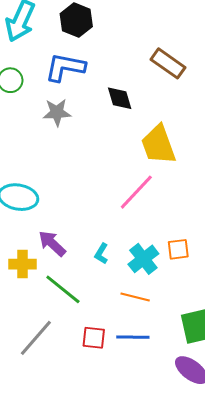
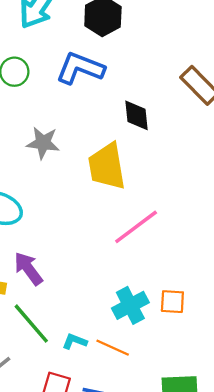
gray star: (57, 112) -> (43, 143), moved
yellow trapezoid: (158, 145) -> (107, 166), moved
cyan L-shape: (101, 254) -> (75, 341), moved, turned 70

